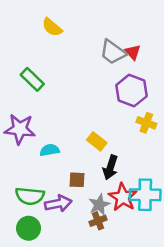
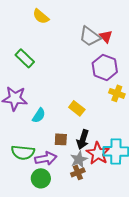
cyan semicircle: (50, 150) -> (39, 115), turned 133
black arrow: (110, 167) -> (83, 139), moved
green circle: (29, 228) -> (41, 178), moved

